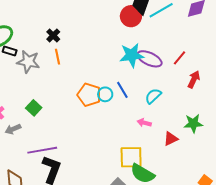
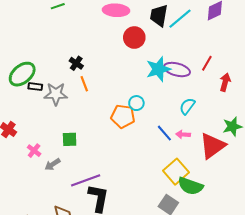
red circle: (131, 16) -> (134, 38), moved
blue line: (122, 90) -> (164, 133), moved
cyan circle: (105, 94) -> (136, 103), moved
green square: (34, 108) -> (70, 139), turned -35
red triangle: (171, 139) -> (212, 146), size x1.8
yellow square: (131, 157) -> (176, 172), turned -30

